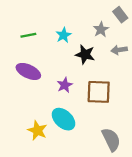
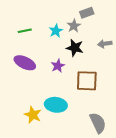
gray rectangle: (120, 15) -> (87, 13), moved, turned -72
gray star: (101, 29) -> (74, 26), moved
purple star: (65, 85) -> (58, 66), moved
cyan ellipse: (64, 119) -> (56, 105), turned -35

